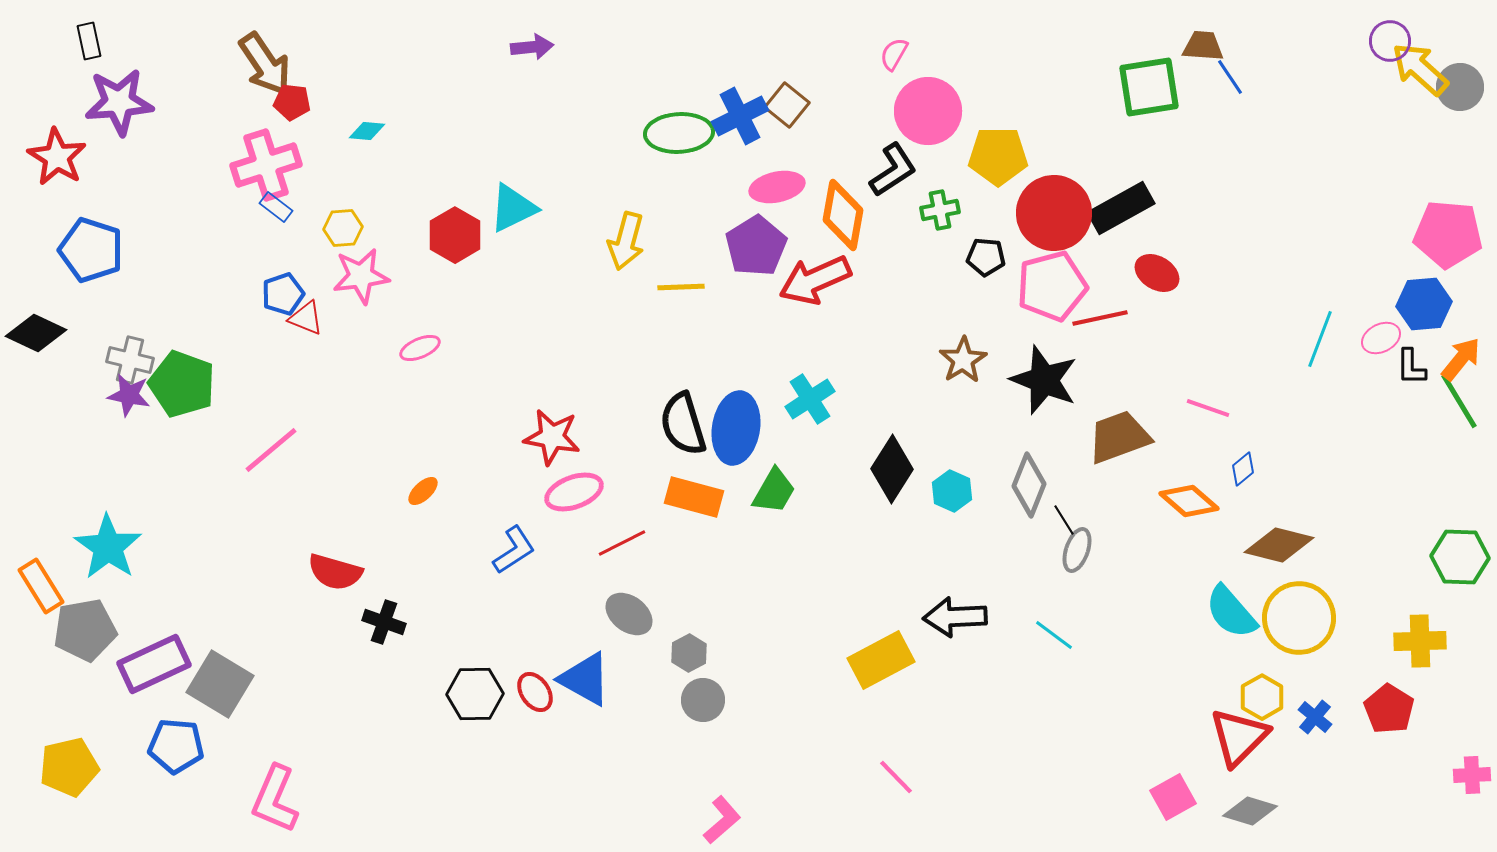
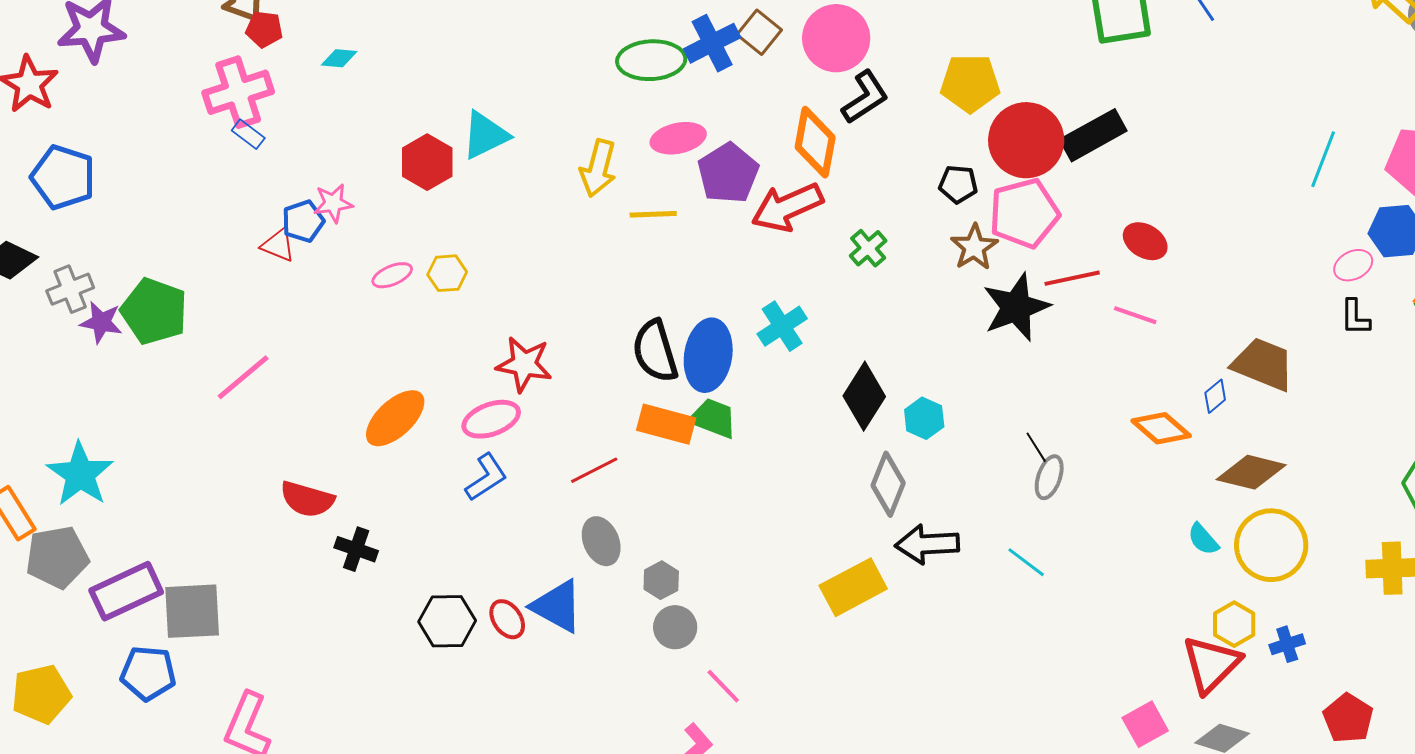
pink circle: (928, 111) -> (836, 38), moved
pink ellipse: (777, 187) -> (678, 138), moved
green cross: (940, 210) -> (868, 248), moved, turned -30
yellow hexagon: (343, 228) -> (447, 273), moved
red ellipse: (1157, 273) -> (1145, 241), moved
pink star: (361, 276) -> (333, 203), size x0.7
blue pentagon: (283, 294) -> (303, 221), moved
red line: (1100, 318) -> (1072, 278), moved
cyan line: (1320, 339) -> (1323, 159), moved
gray cross: (130, 360) -> (70, 289), moved, turned -36
brown star: (963, 360) -> (974, 247), moved
black L-shape: (1411, 367) -> (1355, 317), moved
black star: (1044, 380) -> (1016, 307), turned 30
pink line: (1208, 408) -> (1135, 315), moved
brown trapezoid: (1119, 437) -> (1263, 364), moved, turned 42
gray diamond: (1029, 485) -> (888, 484), moved
orange ellipse: (423, 491) -> (395, 418), size x2.0
green trapezoid: (774, 491) -> (713, 418), moved, turned -99
pink ellipse: (574, 492) -> (491, 419), moved
cyan semicircle: (1231, 612) -> (1203, 539), size x0.6
gray ellipse: (629, 614) -> (601, 541), turned 30
gray square: (220, 684) -> (192, 611), turned -34
red pentagon: (1389, 709) -> (1348, 718), moved
blue cross: (1315, 717) -> (1287, 644), turned 32
pink line: (896, 777) -> (723, 686), moved

